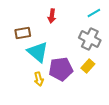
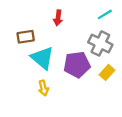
yellow rectangle: (88, 66) -> (107, 72), moved
purple pentagon: (61, 69) -> (77, 65), moved

